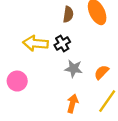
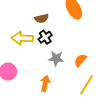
brown semicircle: (68, 14) -> (42, 18), moved, turned 72
orange arrow: (72, 103) -> (45, 83), moved

